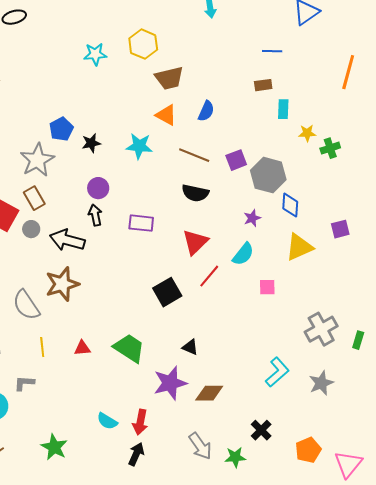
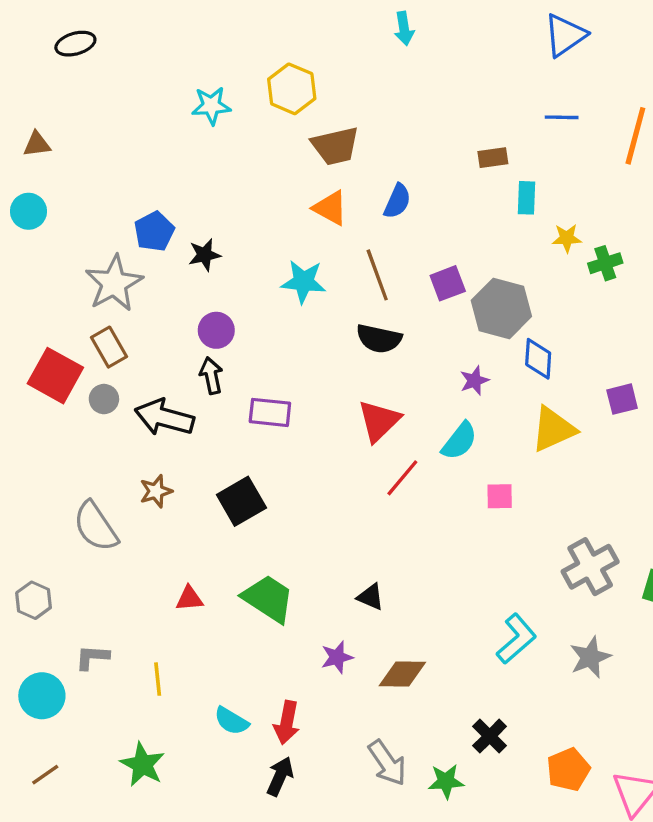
blue line: (272, 51) -> (562, 117), moved
cyan star: (139, 146) -> (303, 282), moved
brown line: (194, 155) -> (377, 275), turned 48
purple rectangle: (141, 223) -> (270, 412), moved
brown star: (62, 284) -> (156, 491), size x0.6
black square: (167, 292) -> (241, 501), moved
yellow line: (42, 347) -> (158, 679), moved
purple star: (170, 383) -> (337, 657), size x0.6

